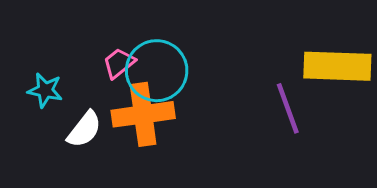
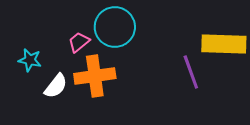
cyan circle: (157, 71) -> (115, 27), moved

